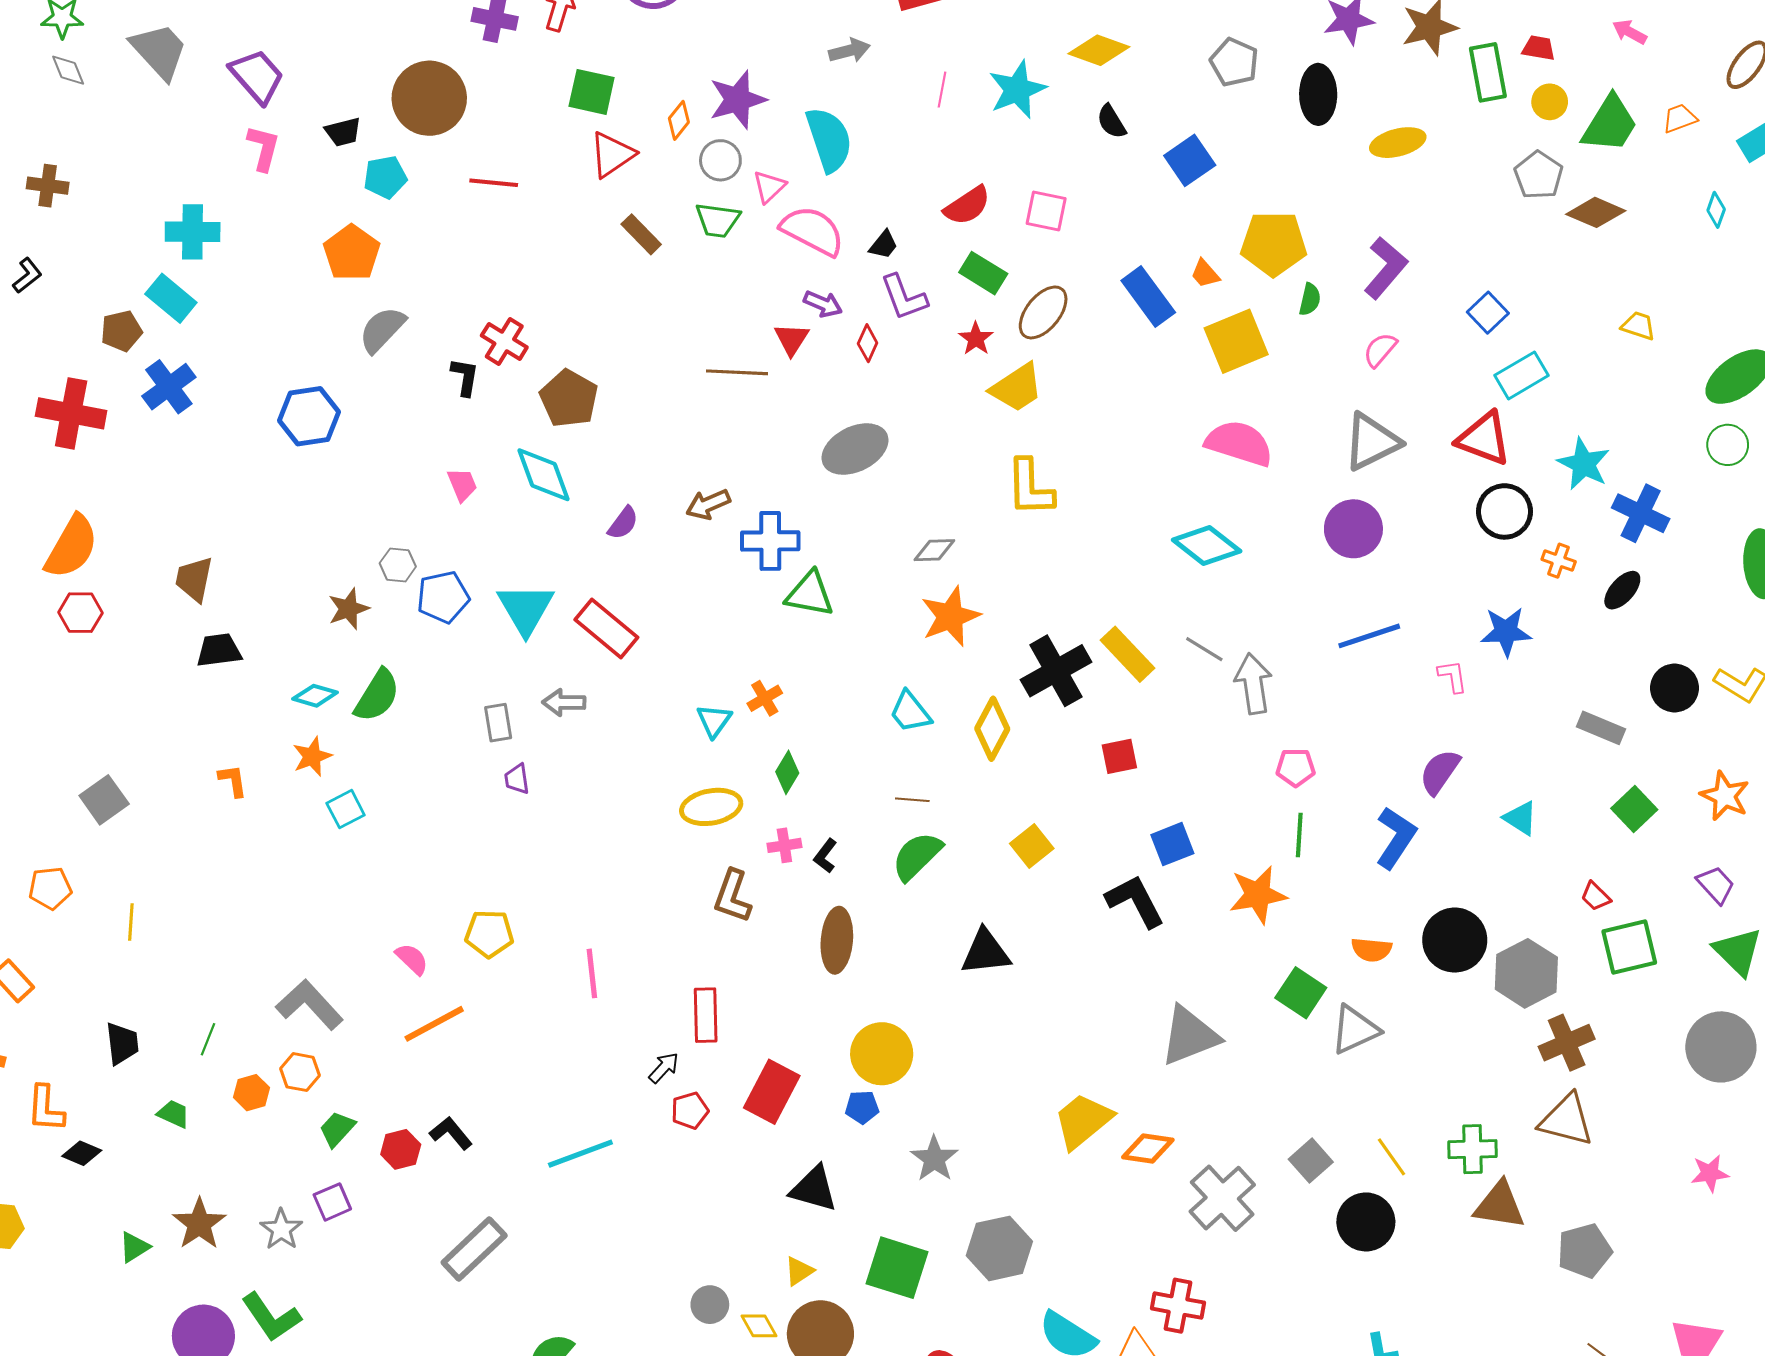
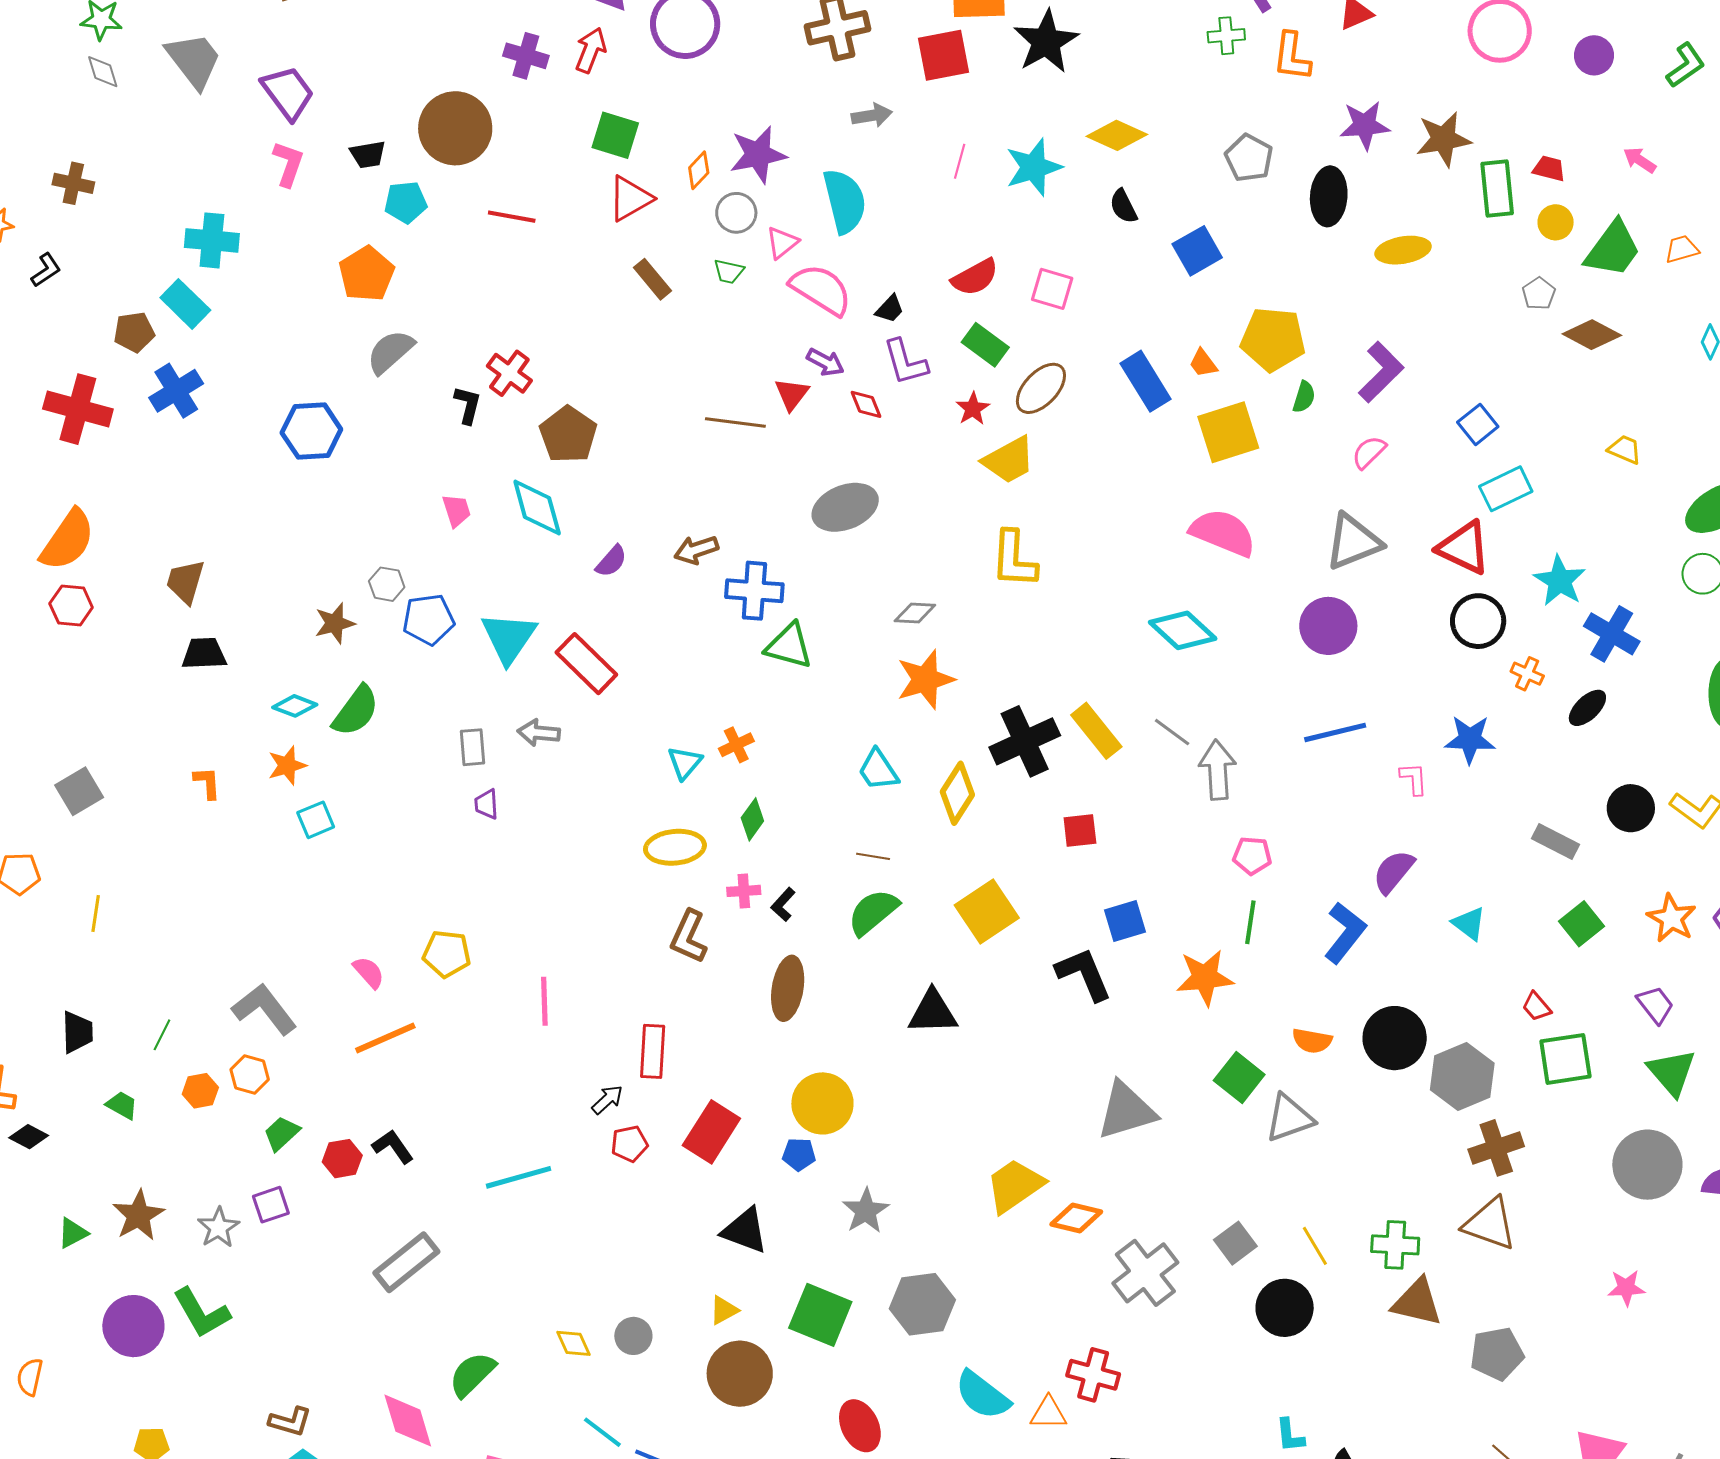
gray pentagon: (1539, 175) -> (1539, 294), size x0.7
green trapezoid: (718, 220) -> (729, 271), size x0.7
red diamond: (868, 343) -> (866, 404), turned -51
yellow square: (1032, 846) -> (987, 911), size x1.5
yellow diamond: (759, 1326) -> (573, 1343), moved

